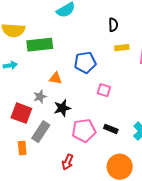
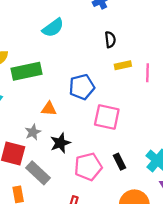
pink square: (104, 90) -> (107, 117), size x1.6
black rectangle: (111, 129) -> (119, 162), turned 48
gray rectangle: (41, 132) -> (38, 173), turned -75

